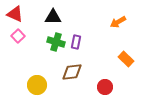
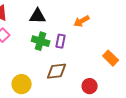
orange arrow: (118, 22) -> (82, 21), moved

